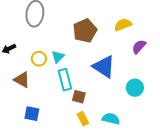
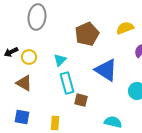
yellow circle: (39, 59) -> (29, 57), moved
blue square: (32, 114) -> (22, 117), moved
yellow rectangle: (83, 119) -> (55, 123), moved, turned 32

